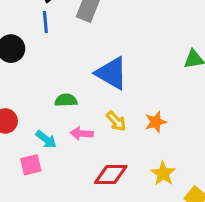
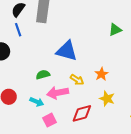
pink arrow: (82, 134) -> (58, 93), size x1.5
pink square: (31, 165) -> (50, 120), moved
yellow star: (163, 174) -> (107, 99), moved

